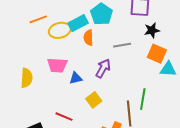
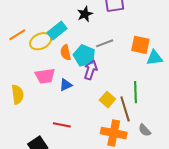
cyan pentagon: (101, 14) -> (84, 56), moved
black star: (152, 30) -> (85, 14), moved
orange semicircle: (88, 38) -> (66, 52), moved
yellow square: (94, 100) -> (107, 100), moved

